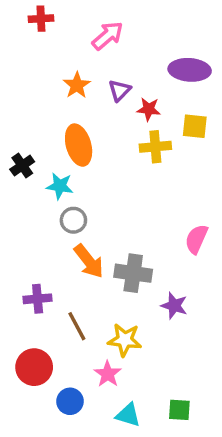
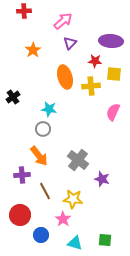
orange star: (77, 85) -> (33, 50), moved
purple triangle: (120, 90) -> (70, 43), moved
red star: (149, 109) -> (95, 61), moved
orange ellipse: (79, 145) -> (65, 77), moved
cyan star: (60, 186) -> (49, 109), moved
pink semicircle: (196, 239) -> (113, 112), moved
orange arrow: (89, 261) -> (39, 156), moved
gray cross: (133, 273) -> (78, 160), turned 30

